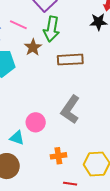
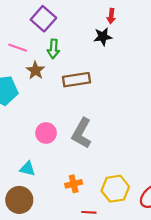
green arrow: (52, 29) -> (53, 49), size x0.7
pink circle: (36, 122) -> (46, 133), moved

